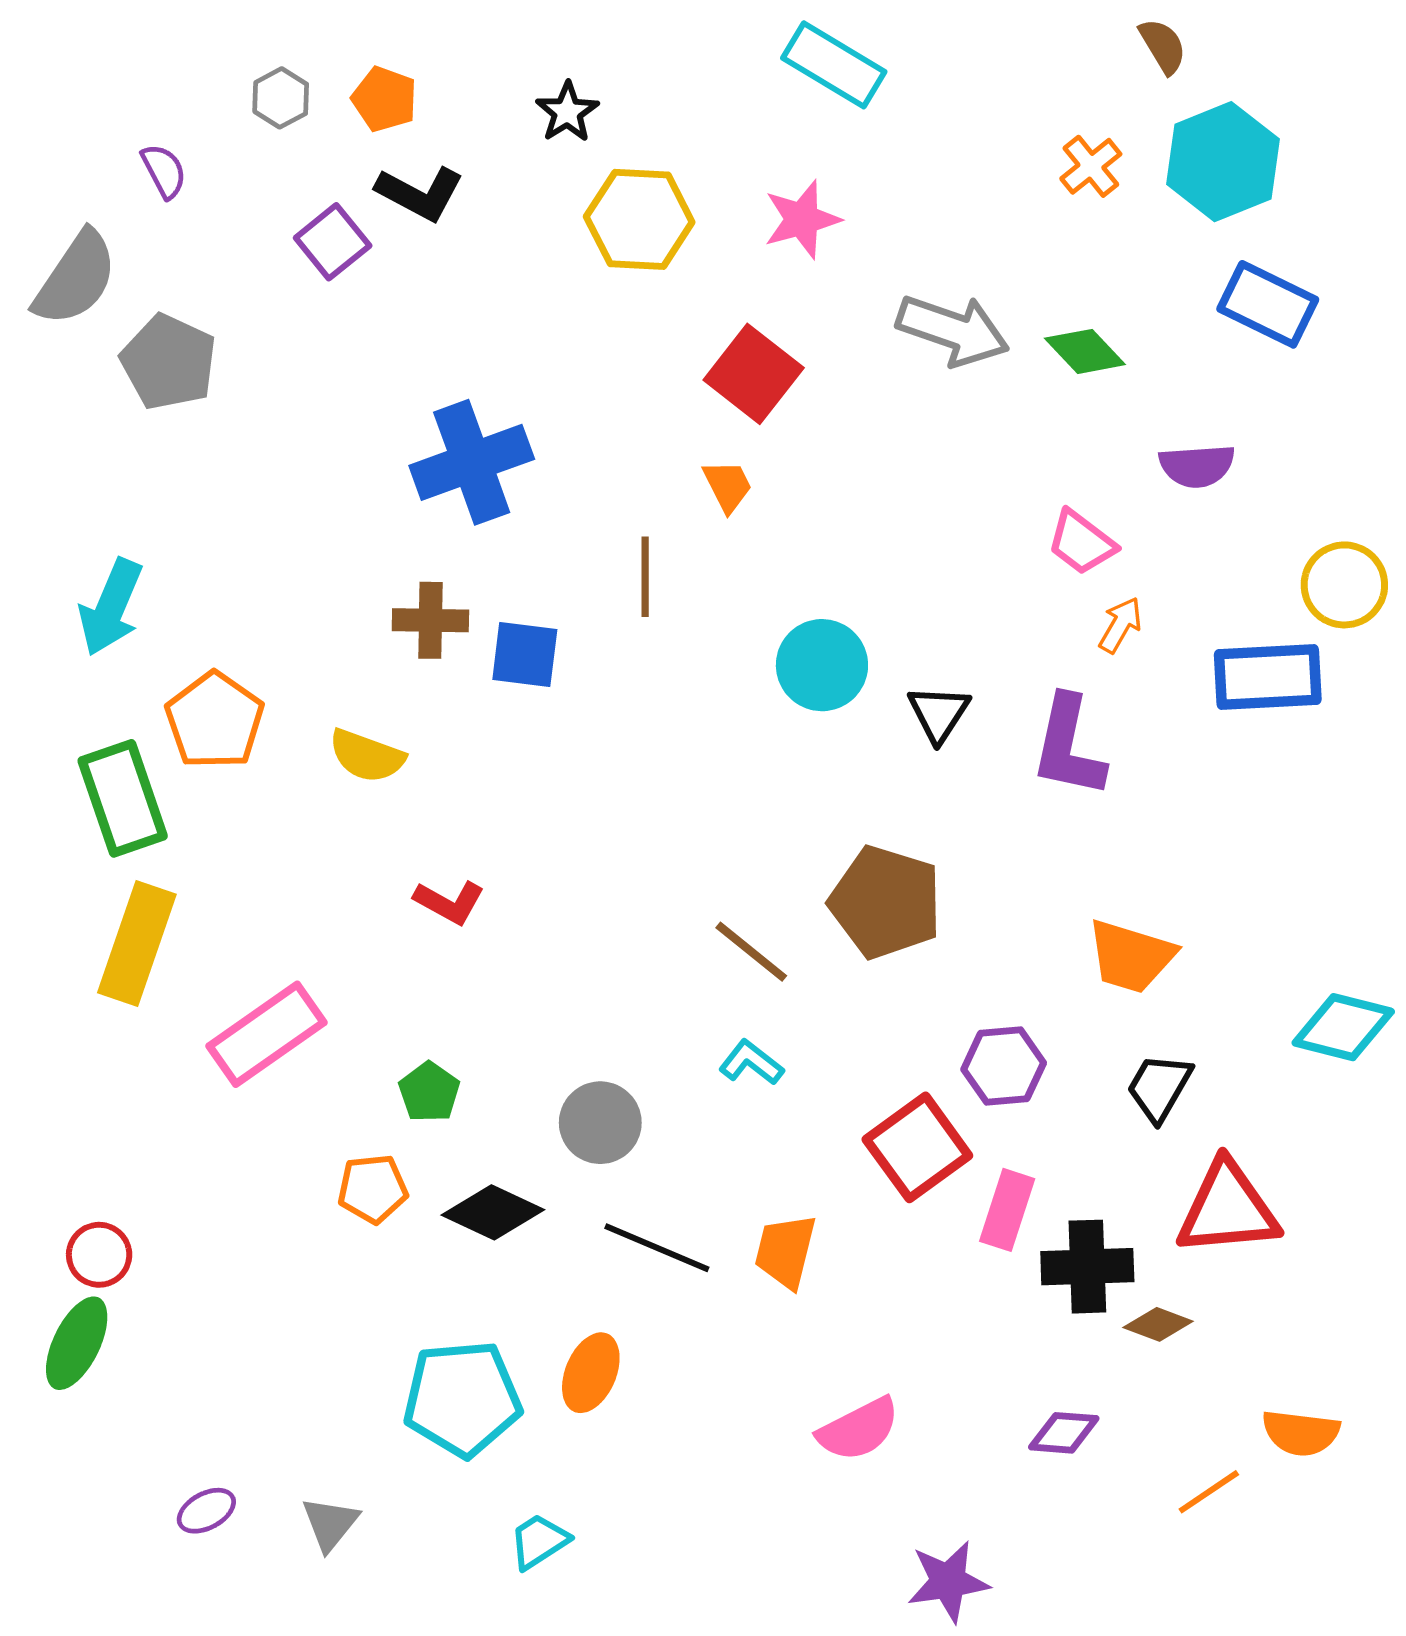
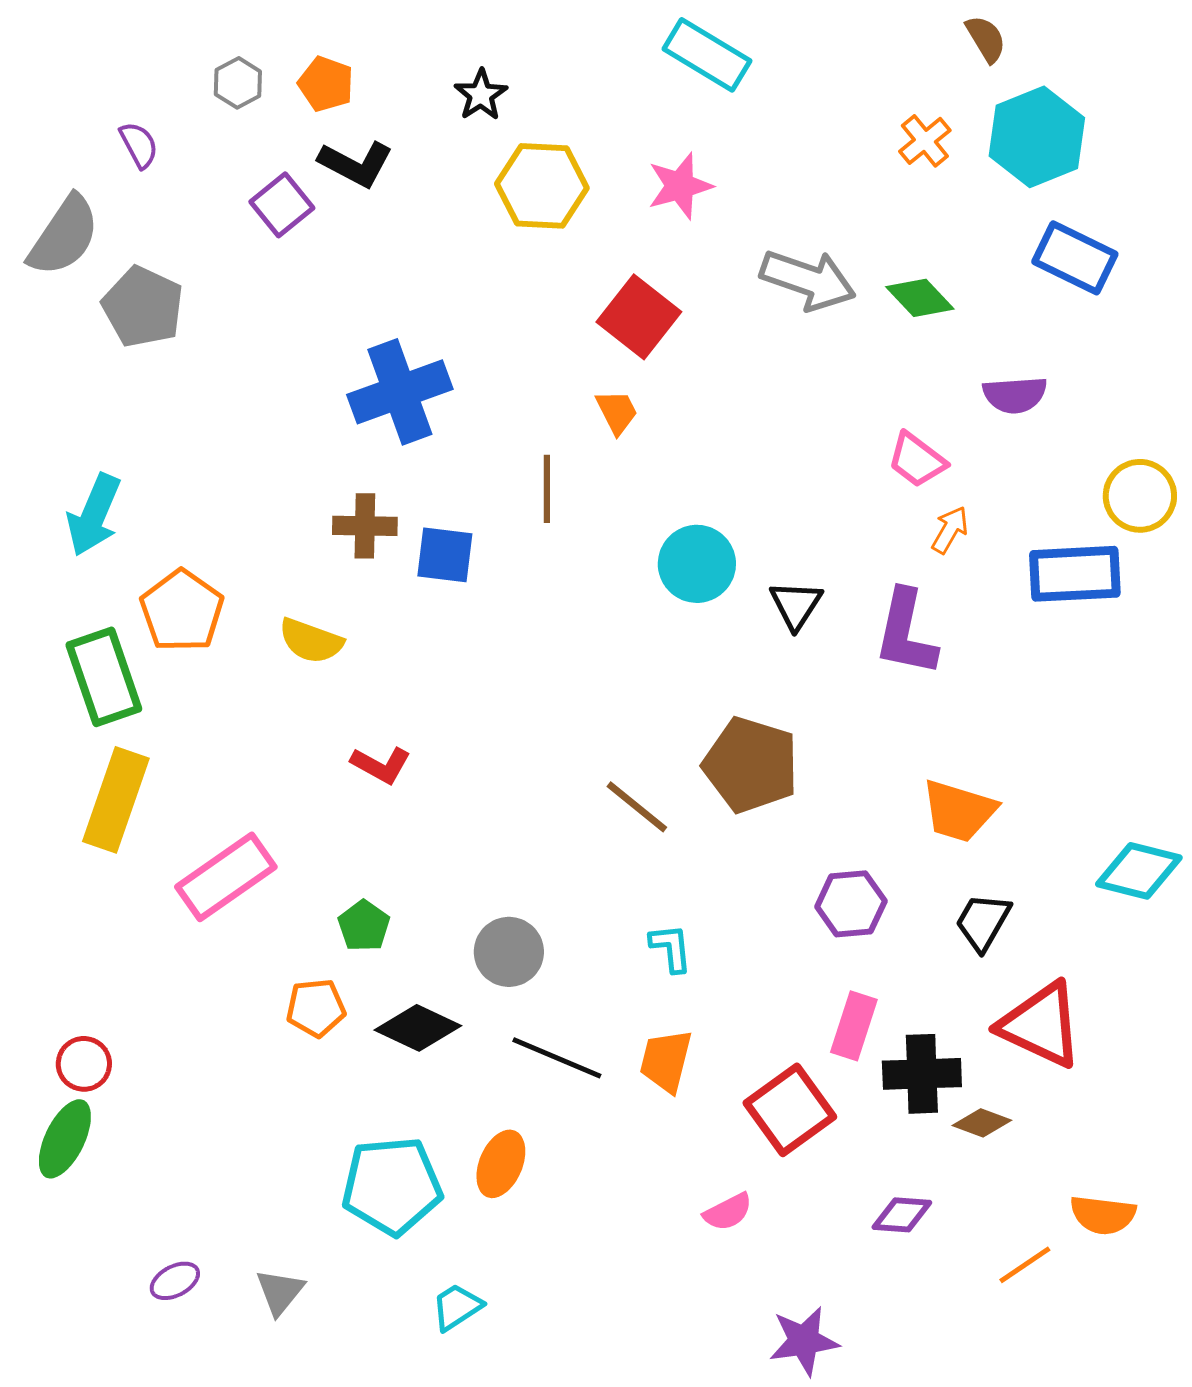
cyan L-shape: (751, 1063) -> (671, 948), moved, turned 46
red square: (917, 1147) -> (790, 1110), moved
red triangle: (1228, 1209) -> (1041, 1025), turned 30
pink semicircle: (859, 1429) -> (728, 1212), size x0.7

